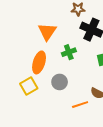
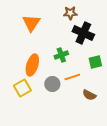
orange triangle: (47, 32) -> (31, 23), moved
orange line: (80, 105) -> (72, 77), moved

